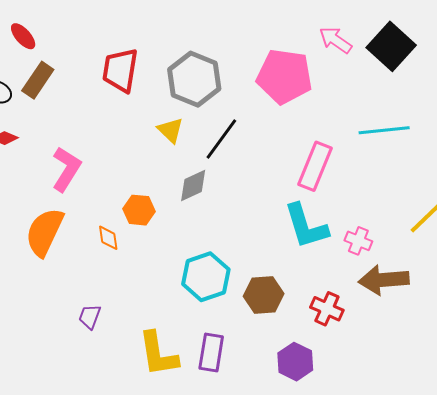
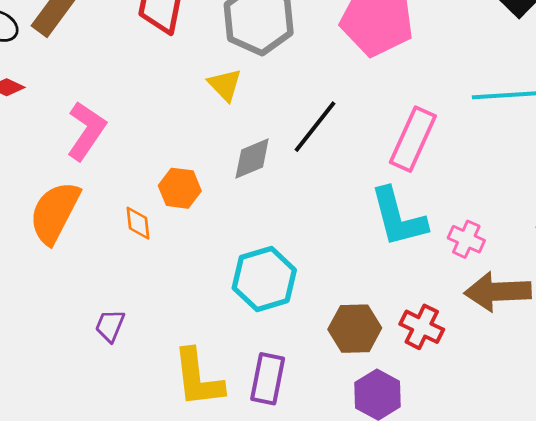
black line: (221, 139) -> (315, 127), moved
brown hexagon: (264, 295) -> (355, 329), moved

